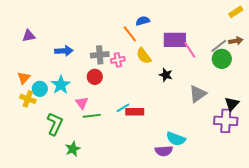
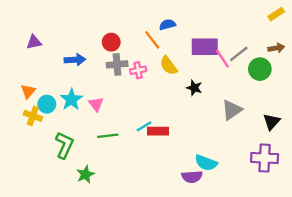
gray line: (219, 46) -> (239, 54), moved
red circle: (95, 77) -> (111, 42), moved
pink triangle: (82, 103) -> (96, 104), moved
purple cross: (226, 121) -> (265, 158), moved

